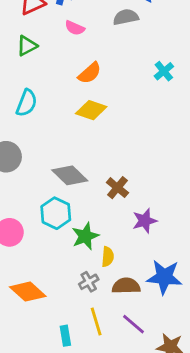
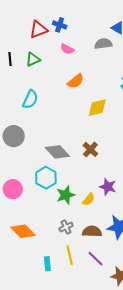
yellow diamond: (91, 110) -> (97, 108), moved, turned -35
brown cross: (117, 188) -> (90, 149), moved
purple star: (145, 221) -> (108, 187), turned 30
yellow semicircle: (108, 257) -> (89, 199), moved, turned 32

